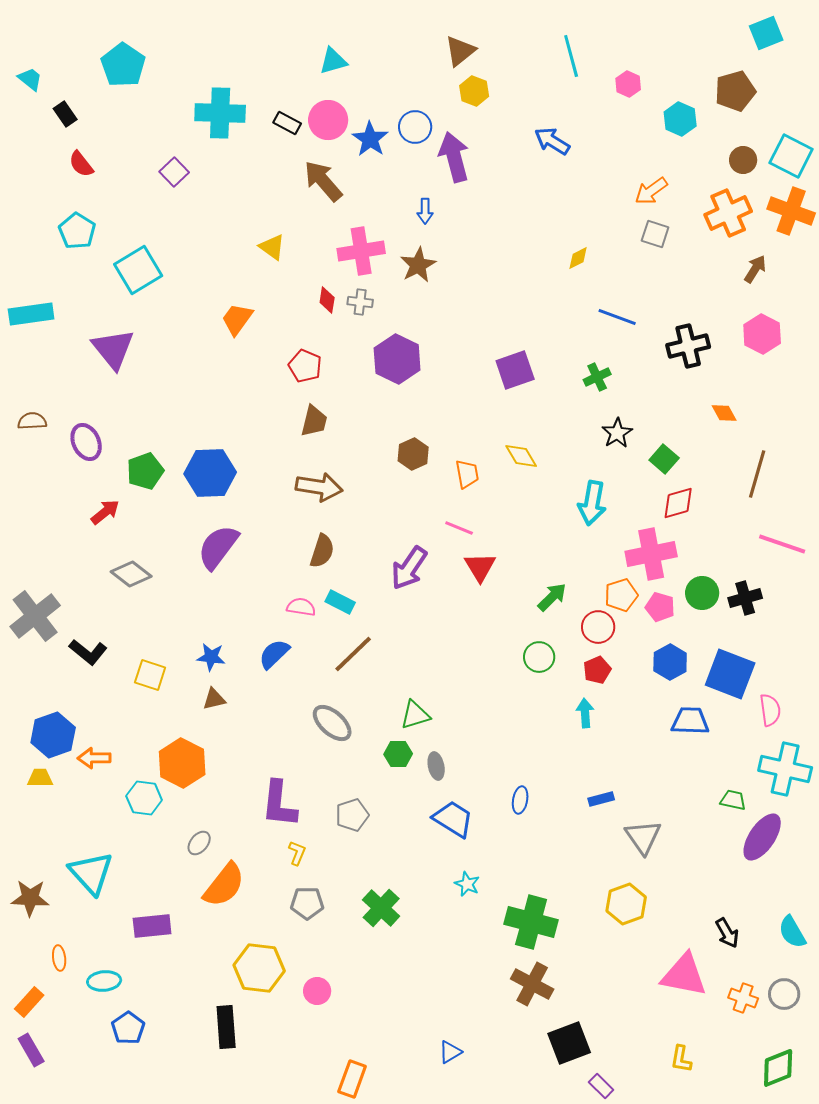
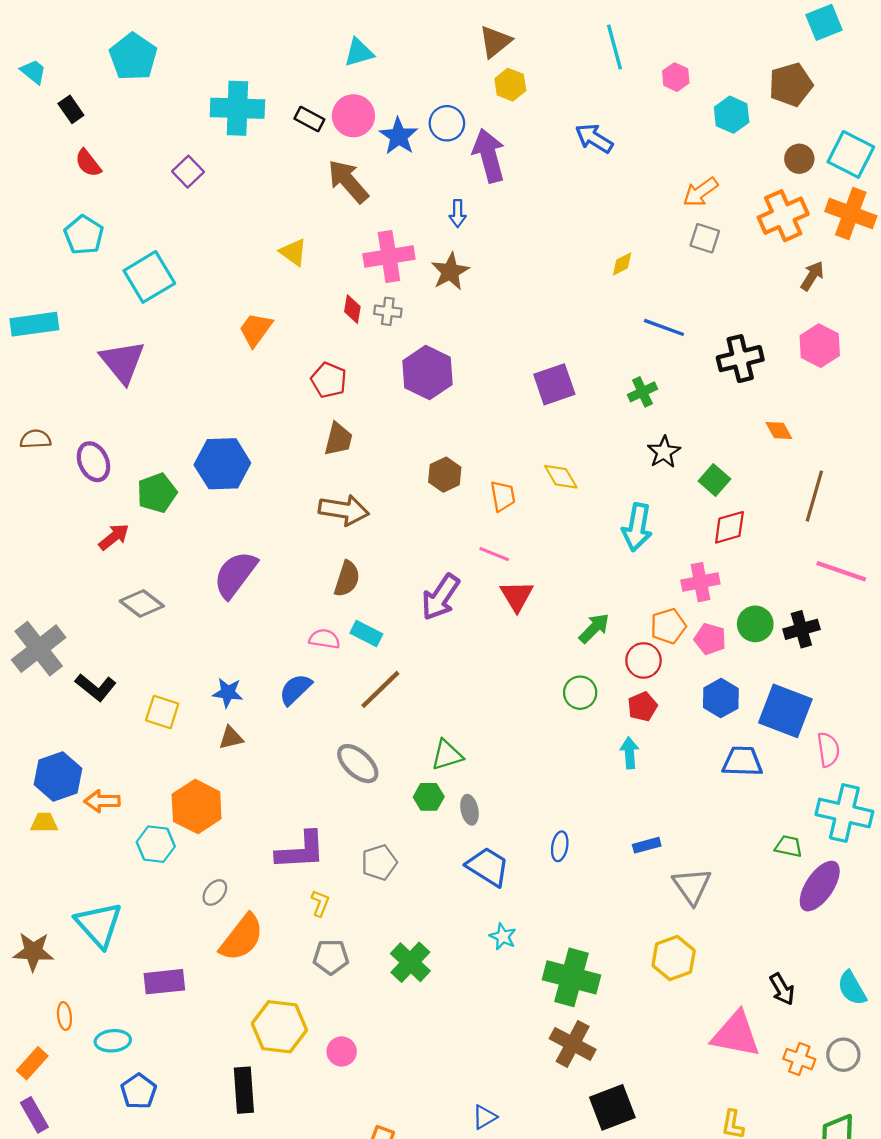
blue hexagon: (210, 473) -> (222, 464), moved
pink cross: (651, 554) -> (700, 582), size x0.7
purple L-shape: (279, 804) -> (301, 851), turned -99

